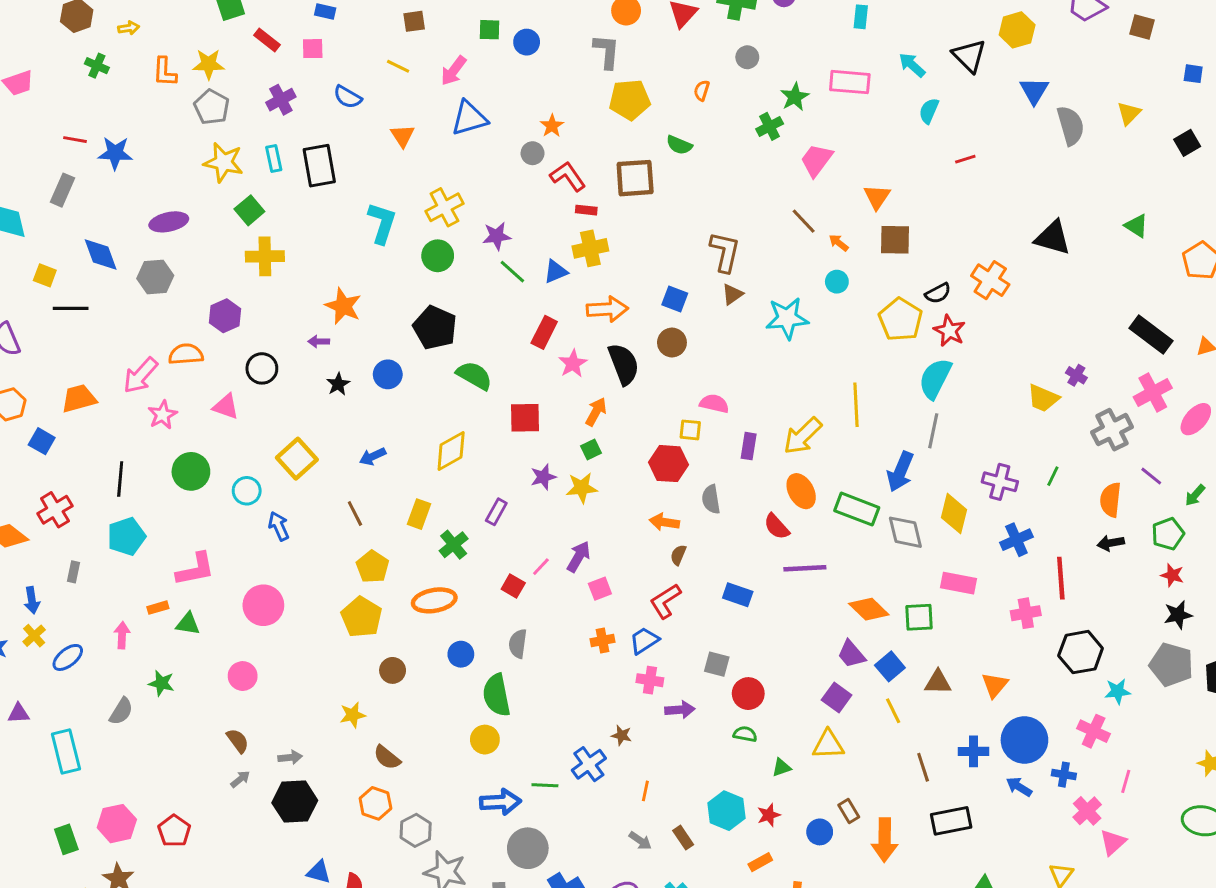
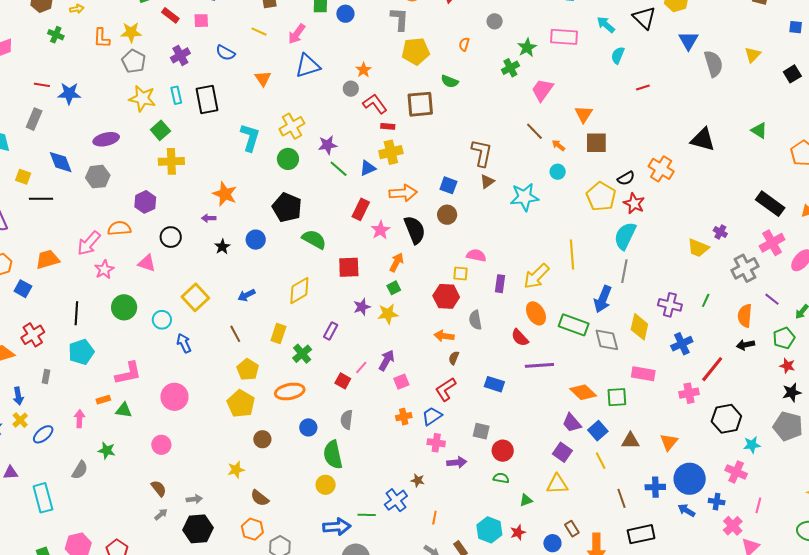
red line: (1061, 578) -> (712, 369), turned 44

